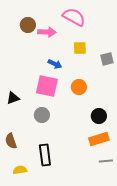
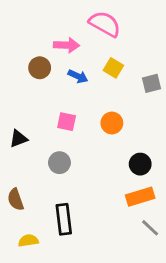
brown circle: (28, 25) -> (40, 68), moved
yellow square: (80, 48) -> (113, 68), turned 32
blue arrow: (55, 64) -> (78, 76), moved
pink square: (47, 86) -> (67, 122), size x0.6
gray line: (106, 161) -> (150, 228), turned 48

